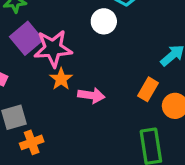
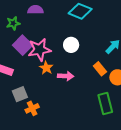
white circle: (104, 21) -> (71, 45), moved
orange rectangle: (148, 89) -> (100, 69), turned -64

